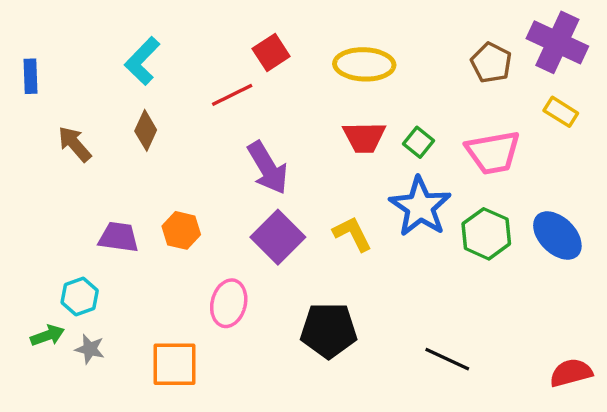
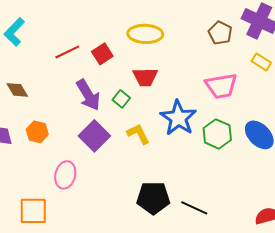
red square: (271, 53) -> (102, 54), moved
brown diamond: (146, 130) -> (17, 90), moved, turned -55
green square: (418, 142) -> (121, 99), moved
black pentagon: (329, 330) -> (153, 198), moved

